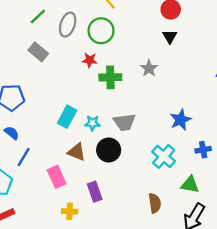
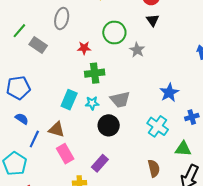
green line: (38, 17) -> (19, 31), moved
green circle: (101, 31) -> (114, 33), moved
green cross: (110, 77) -> (95, 73), moved
brown triangle: (77, 152) -> (57, 129), moved
purple rectangle: (95, 192) -> (100, 163), turned 66

